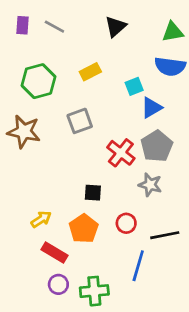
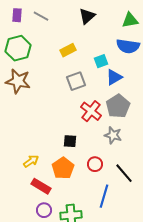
green hexagon: (38, 81) -> (18, 48), moved
gray square: (80, 121) -> (76, 81), moved
brown star: (24, 132) -> (18, 81), moved
black line: (165, 235) -> (124, 173), turned 60

